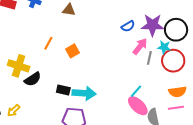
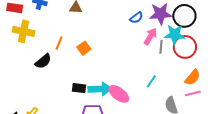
cyan star: (164, 47) -> (175, 34), size x1.5
yellow cross: (19, 66) -> (24, 31), moved
black semicircle: (33, 79) -> (43, 61), moved
orange semicircle: (177, 92) -> (193, 77), turned -36
pink ellipse: (138, 106) -> (119, 94), moved

